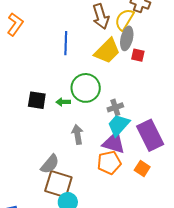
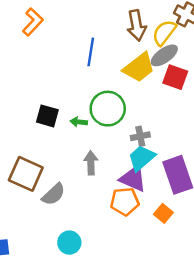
gray ellipse: (127, 38) -> (164, 55), turned 35
red square: (138, 55) -> (175, 77), size x1.5
brown square: (58, 184) -> (26, 174), moved

